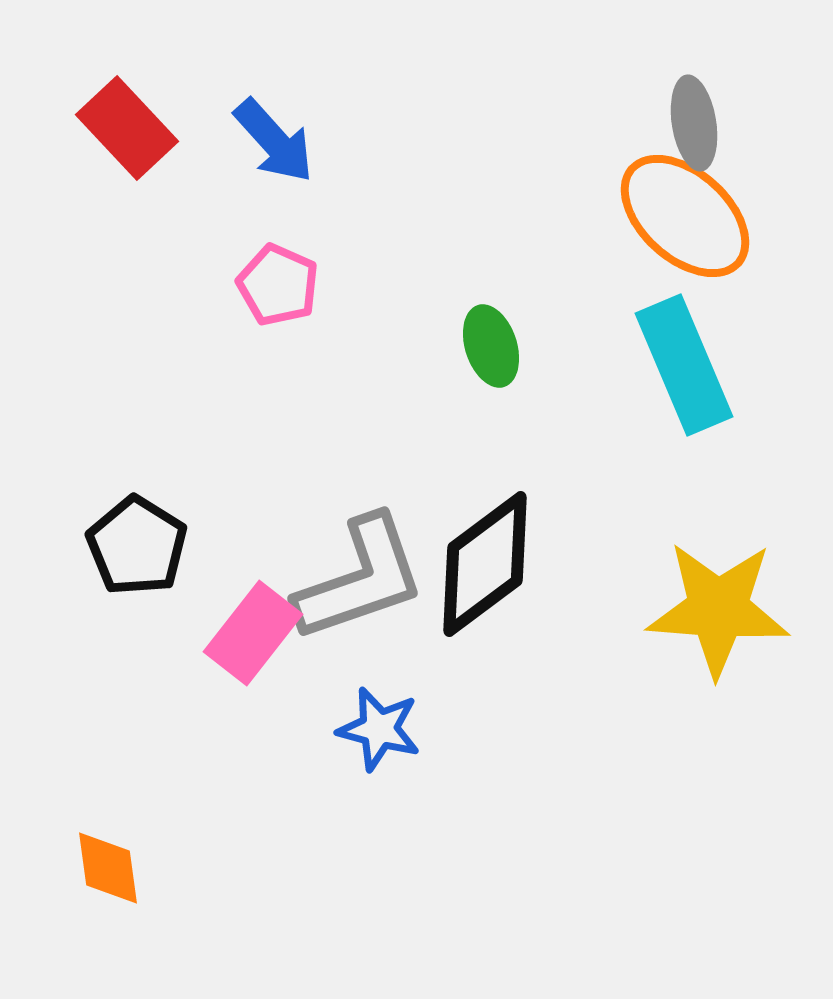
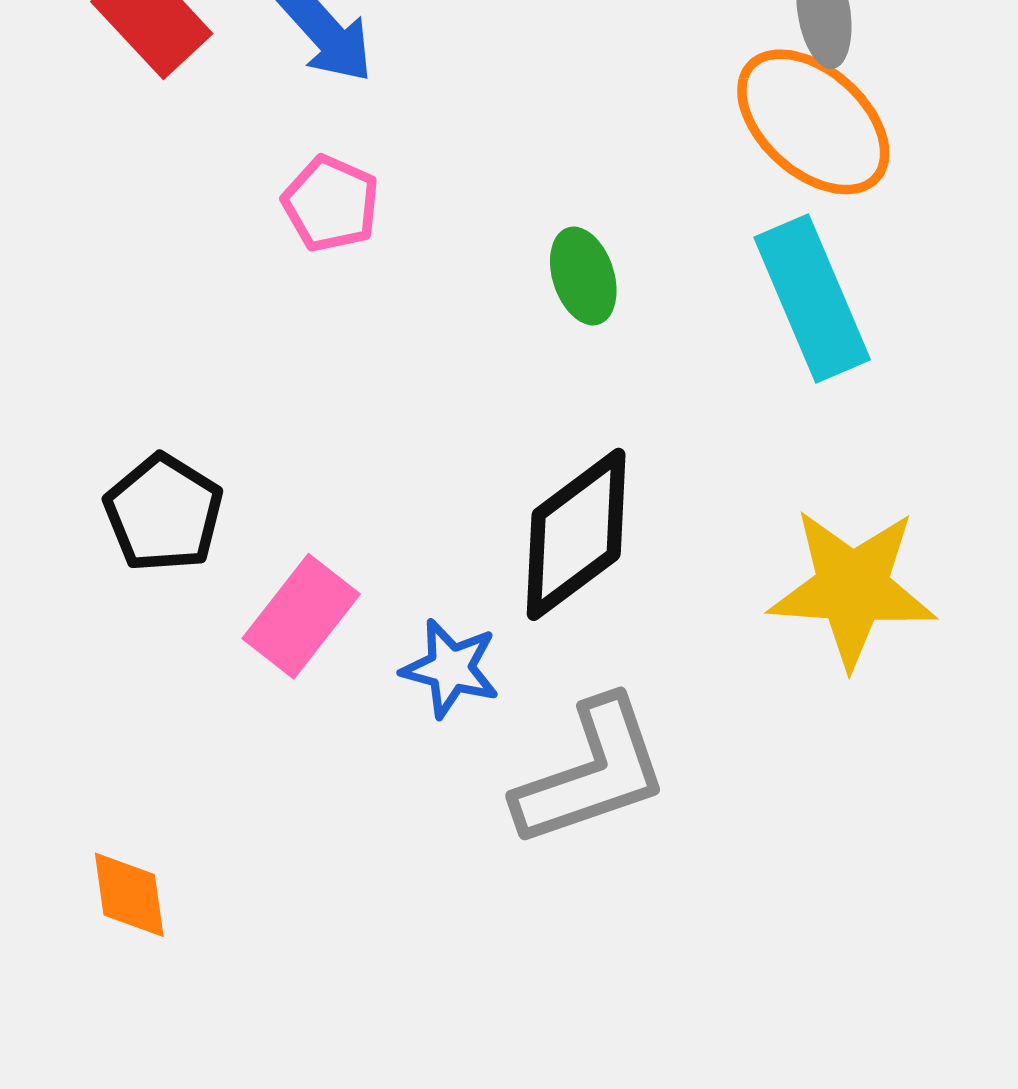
gray L-shape: (360, 579) -> (592, 773), moved
blue star: (379, 729) -> (450, 668), moved

